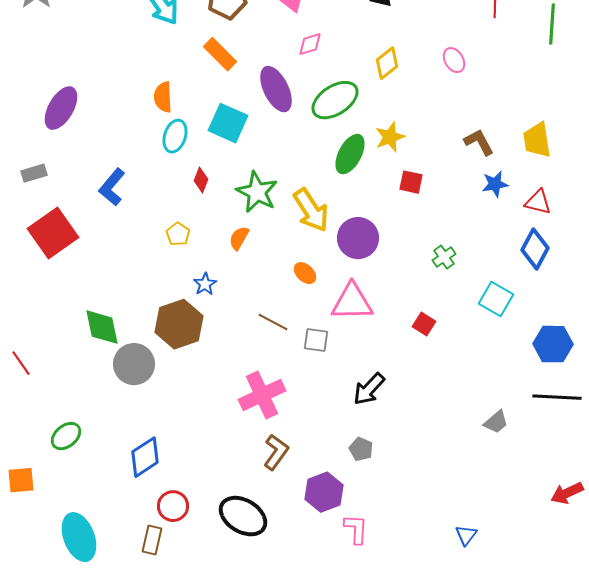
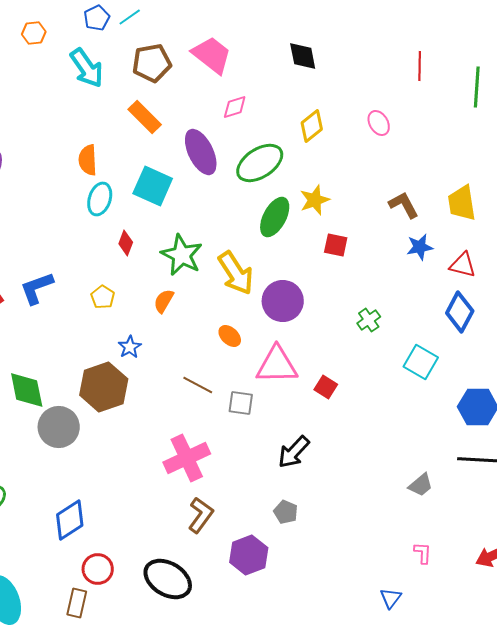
blue L-shape: (112, 187) -> (37, 288), moved, turned 30
red square: (424, 324) -> (326, 387), moved
pink L-shape: (356, 529) -> (423, 553), moved, size x0.7

